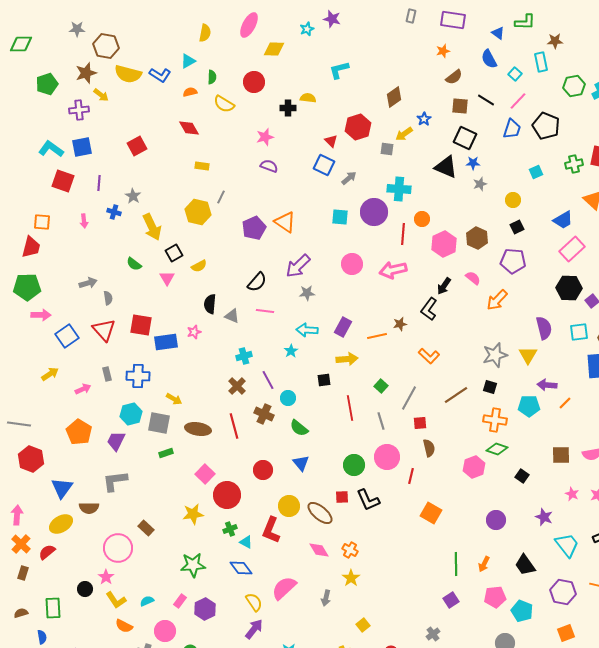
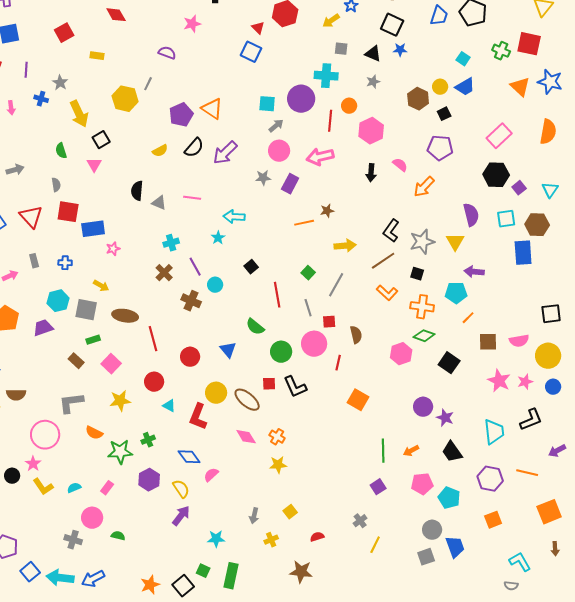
gray square: (387, 149) -> (341, 49), moved
green cross: (574, 164) -> (501, 51), turned 36
yellow rectangle: (202, 166) -> (97, 56), moved
purple semicircle: (269, 166) -> (167, 53), moved
black triangle: (446, 167) -> (373, 54), size x0.7
cyan square: (536, 172) -> (463, 59), turned -32
gray arrow: (349, 178) -> (276, 126), moved
gray star: (480, 184) -> (373, 82), moved
blue trapezoid: (563, 220) -> (465, 87), moved
brown hexagon: (477, 238) -> (418, 99), moved
green semicircle: (134, 264) -> (61, 151), turned 35
yellow semicircle: (199, 266) -> (160, 151), moved
black semicircle: (257, 282) -> (194, 148), moved
black arrow: (444, 286) -> (371, 173), turned -30
gray star: (307, 293) -> (263, 178), moved
gray semicircle: (108, 298) -> (56, 185), moved
black L-shape: (429, 309) -> (391, 231), moved
purple rectangle: (343, 327) -> (290, 184), moved
pink star: (194, 332) -> (113, 249), moved
orange L-shape: (429, 356) -> (387, 293), moved
yellow arrow: (347, 359) -> (345, 246), moved
blue cross: (138, 376) -> (65, 263), size x0.6
black square: (324, 380) -> (251, 267), turned -32
brown line: (456, 395) -> (383, 261), moved
orange line: (565, 403) -> (468, 318), moved
red square: (420, 423) -> (329, 322), moved
red line: (234, 426) -> (153, 339), moved
green semicircle: (299, 428) -> (255, 327), moved
purple trapezoid: (116, 441) -> (43, 328), turned 45
pink square: (205, 474) -> (111, 364), moved
black square: (522, 476) -> (449, 363), size x1.5
gray L-shape: (115, 481) -> (71, 403), moved
pink star: (572, 494) -> (499, 381), size x1.6
red circle: (227, 495) -> (154, 382), size x0.7
purple star: (544, 517) -> (445, 418), moved
brown rectangle: (146, 528) -> (76, 361), moved
green cross: (230, 529) -> (148, 440), moved
cyan triangle: (246, 542) -> (169, 406), moved
cyan trapezoid: (567, 545) -> (494, 432), turned 32
orange arrow: (484, 564) -> (411, 451), turned 35
blue diamond: (241, 568) -> (189, 457), moved
yellow star: (351, 578) -> (278, 465), turned 30
pink semicircle: (284, 588) -> (211, 475), size x0.6
gray arrow: (326, 598) -> (254, 516), moved
purple hexagon: (205, 609) -> (149, 480), moved
orange semicircle: (124, 626) -> (94, 433), moved

